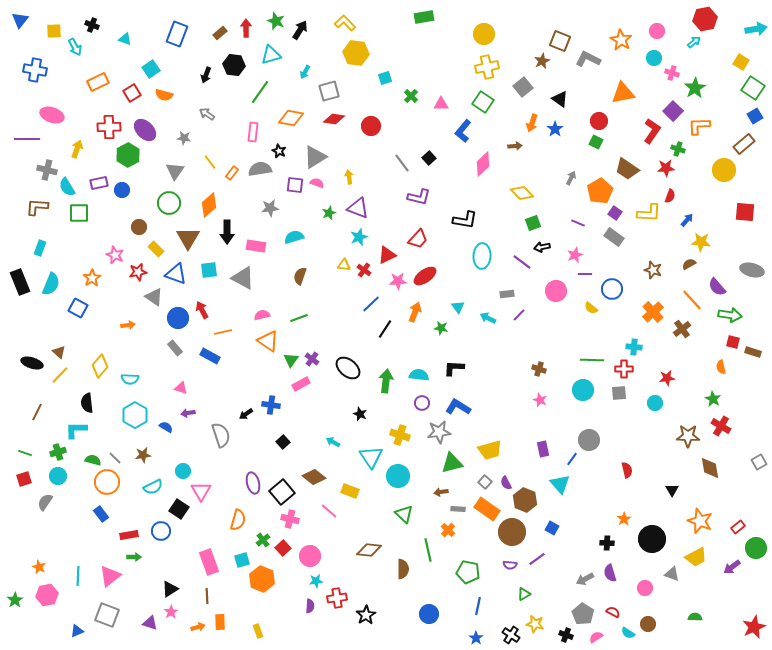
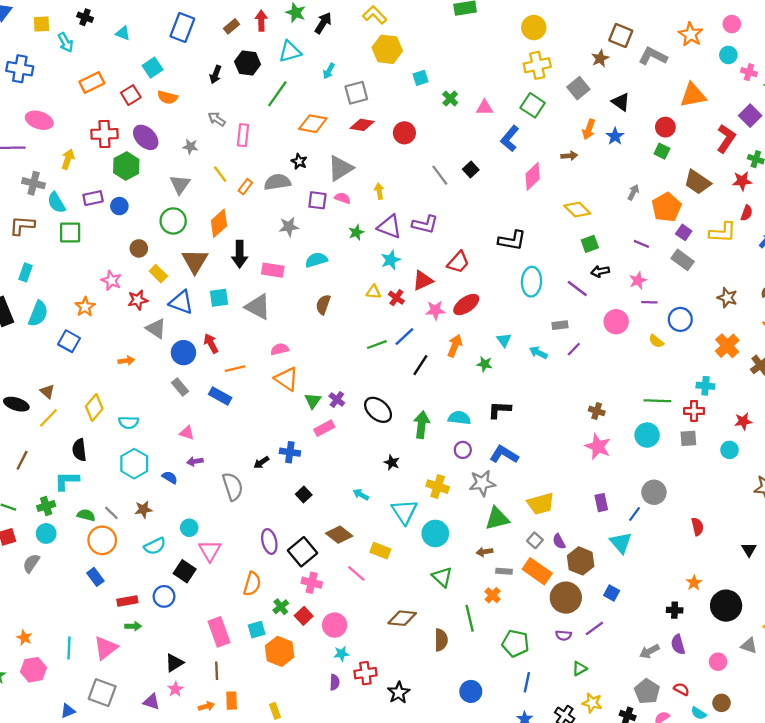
pink rectangle: (253, 132) -> (243, 135), moved
purple L-shape: (419, 197) -> (425, 224), moved
green line: (299, 318) -> (377, 345), moved
pink star: (540, 400) -> (598, 446), size x1.6

